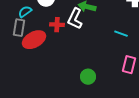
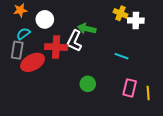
red cross: (57, 25) -> (56, 47), size x1.5
green circle: (88, 77) -> (88, 84), moved

